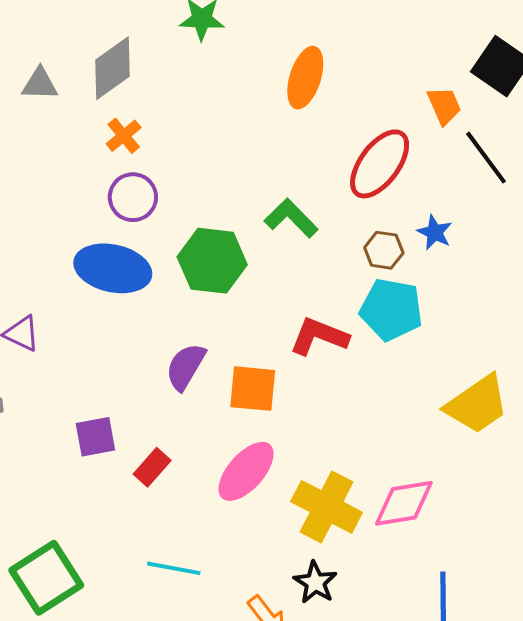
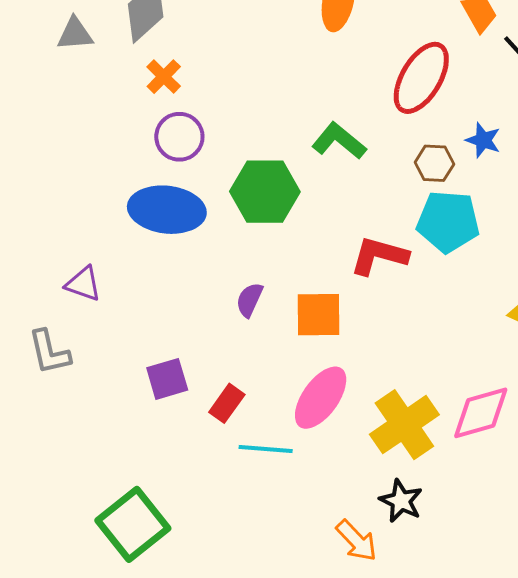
purple semicircle: (186, 367) -> (249, 300), size x0.7
yellow cross: (327, 507) -> (404, 425), turned 34
cyan line: (174, 568) -> (266, 449), moved

